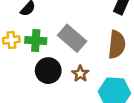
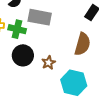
gray rectangle: (72, 38) -> (40, 17), moved, turned -40

